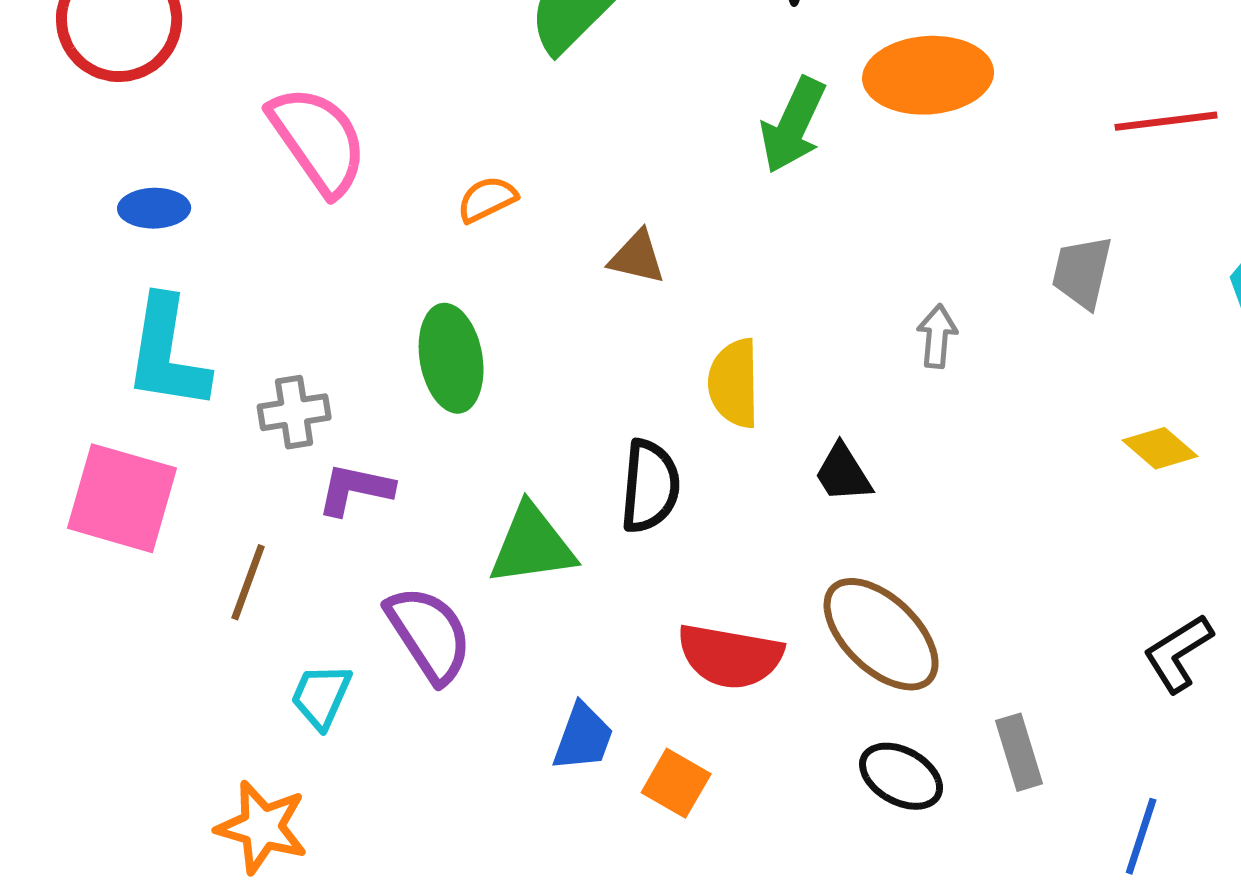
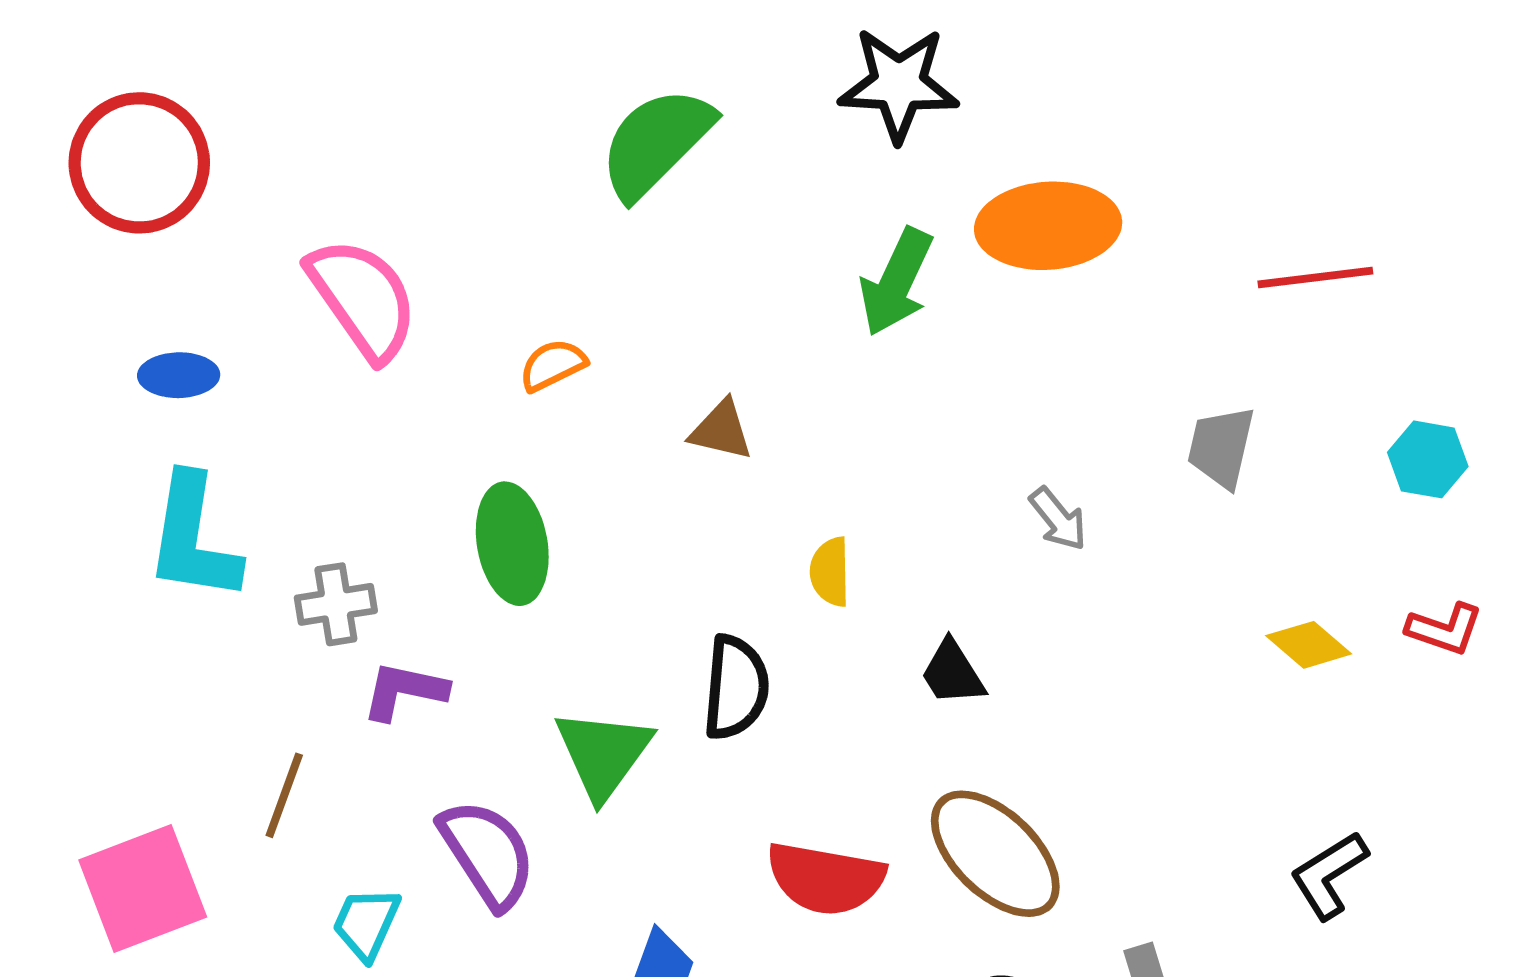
gray arrow: (937, 336) -> (1058, 519), turned 136
yellow semicircle: (734, 383) -> (830, 572), size x0.7
pink square: (122, 498) -> (143, 889), moved, turned -37
green triangle: (532, 545) -> (603, 754), turned -46

